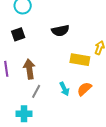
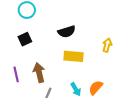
yellow rectangle: (80, 60) -> (74, 56), moved

